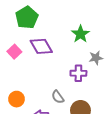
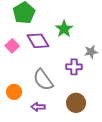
green star: (80, 34) -> (64, 29), moved
gray semicircle: (58, 97) -> (43, 80), moved, size x1.6

